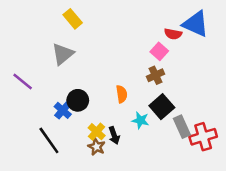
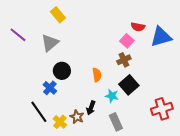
blue triangle: (196, 24) -> (161, 37), moved, turned -40
purple line: (23, 82) -> (18, 35), moved
black circle: (78, 100) -> (62, 71), moved
gray rectangle: (182, 127) -> (116, 122), moved
yellow cross: (97, 132) -> (60, 122), moved
black arrow: (114, 135) -> (91, 108), turned 40

